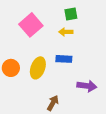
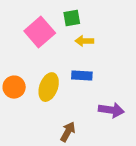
green square: (71, 14) -> (72, 18), moved

